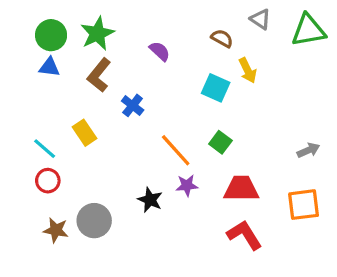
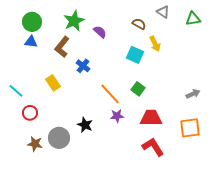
green triangle: (308, 30) -> (193, 19), size x0.7
green star: (97, 34) -> (74, 21), moved
cyan line: (45, 149) -> (16, 91), moved
black star: (150, 200) -> (85, 125), moved

